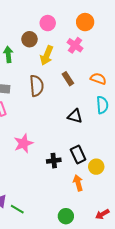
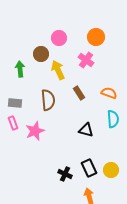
yellow arrow: (47, 55) -> (58, 70), turned 132
pink star: (23, 143) -> (35, 131), moved
black cross: (54, 161) -> (65, 174), turned 32
yellow circle: (96, 167) -> (111, 170), moved

